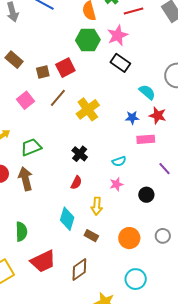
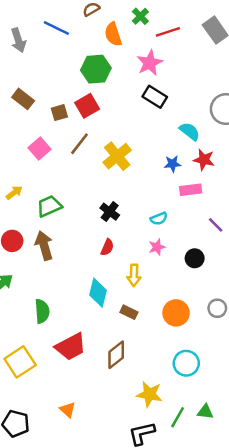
green hexagon: (88, 40) -> (96, 69), moved

